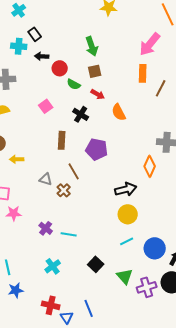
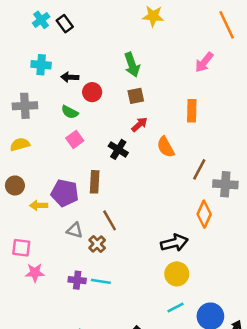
black rectangle: (35, 34) -> (65, 24), moved
pink arrow: (150, 44) -> (204, 62), size x0.7
orange rectangle: (143, 73) -> (192, 111), moved
green semicircle: (74, 84) -> (70, 112), moved
brown line: (161, 88) -> (199, 169), moved
red arrow: (98, 94) -> (139, 124), turned -72
purple pentagon: (97, 149) -> (65, 193), moved
purple cross: (46, 228) -> (77, 280), moved, turned -32
cyan line: (69, 234) -> (101, 281), moved

